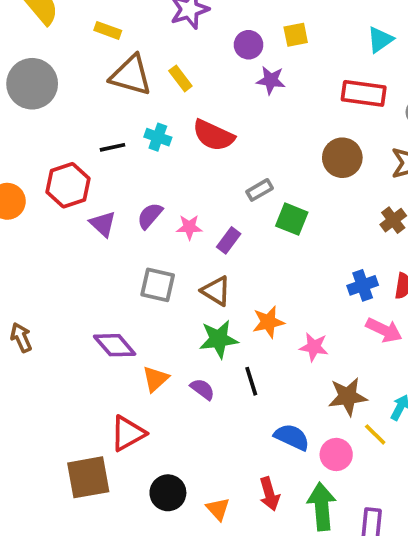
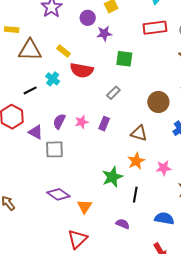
yellow rectangle: (180, 78) -> (63, 51), moved
cyan cross: (158, 137) -> (53, 79), turned 32
brown circle: (342, 158) -> (158, 102), moved
green square: (292, 219) -> (124, 59), moved
gray square: (158, 285) -> (54, 149), moved
brown triangle: (216, 291) -> (139, 133), moved
black line: (251, 381) -> (135, 195), turned 42
purple semicircle: (202, 389) -> (123, 224), moved

